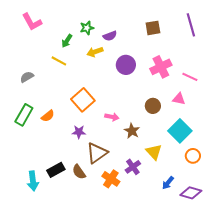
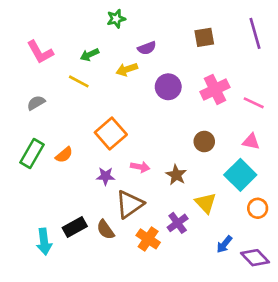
pink L-shape: (32, 22) -> (40, 52), moved
green star: (87, 28) -> (116, 19), moved
green arrow: (67, 41) -> (89, 55), turned 32
pink triangle: (179, 99) -> (251, 142), moved
pink arrow: (112, 117) -> (140, 167), moved
purple diamond: (191, 193) -> (255, 258), turned 30

